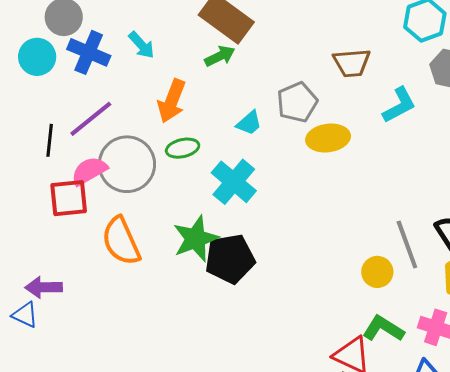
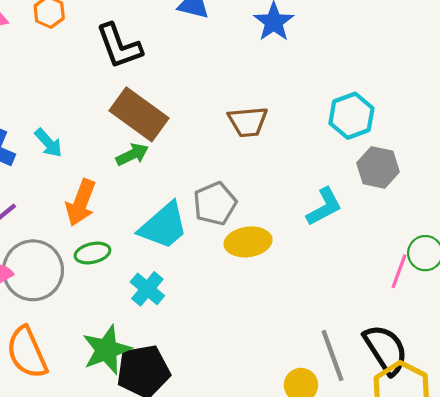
brown trapezoid: (352, 63) -> (248, 122), moved
cyan trapezoid: (249, 123) -> (164, 226), size x1.8
cyan cross: (234, 182) -> (147, 289), size x0.7

